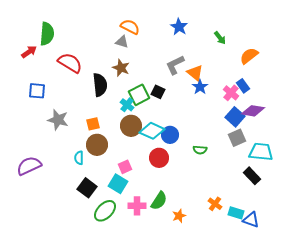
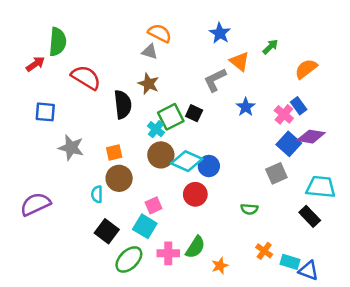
green arrow: (220, 38) -> (270, 47), turned -96
orange triangle: (195, 73) -> (240, 61), moved
gray square: (237, 138) -> (276, 173), moved
green semicircle: (200, 150) -> (249, 209), moved

